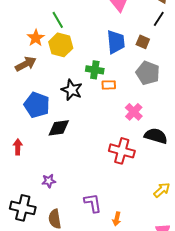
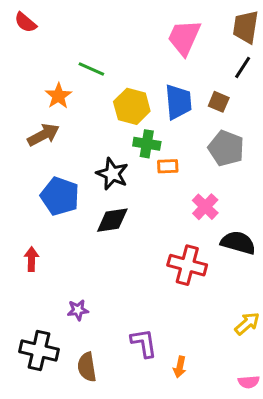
green line: (58, 20) -> (91, 69), turned -36
yellow hexagon: (61, 45) -> (132, 106), moved
black diamond: (59, 128) -> (112, 220), moved

